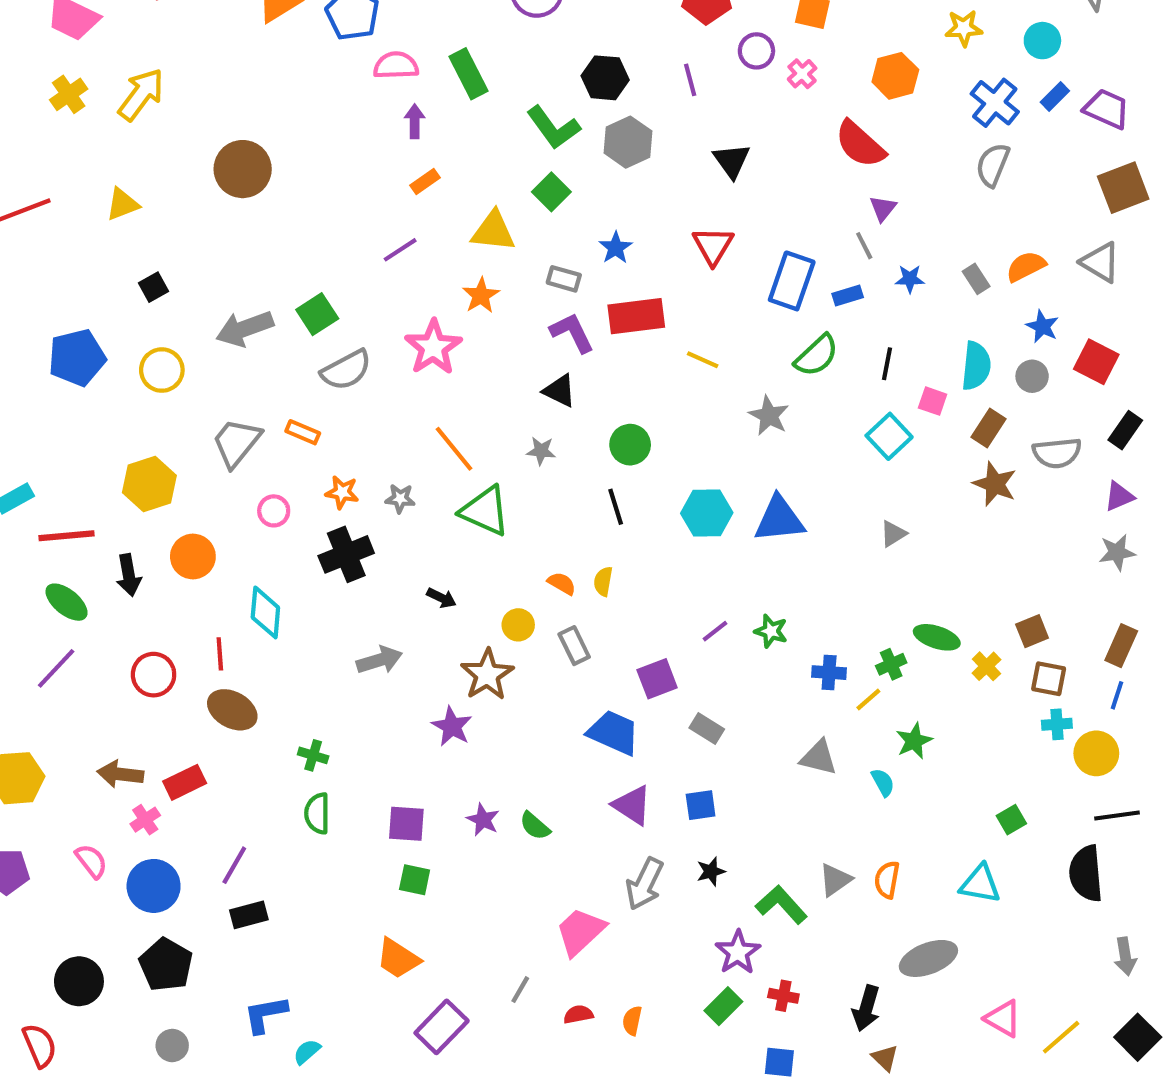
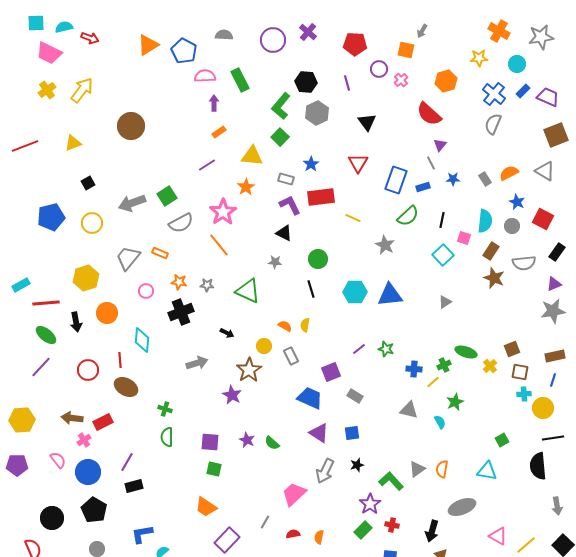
green L-shape: (553, 128) -> (281, 106), turned 76
orange line: (454, 449) -> (219, 245), moved
gray star: (1117, 552) -> (553, 311), size x1.4
brown rectangle: (1121, 646) -> (555, 356), turned 54

